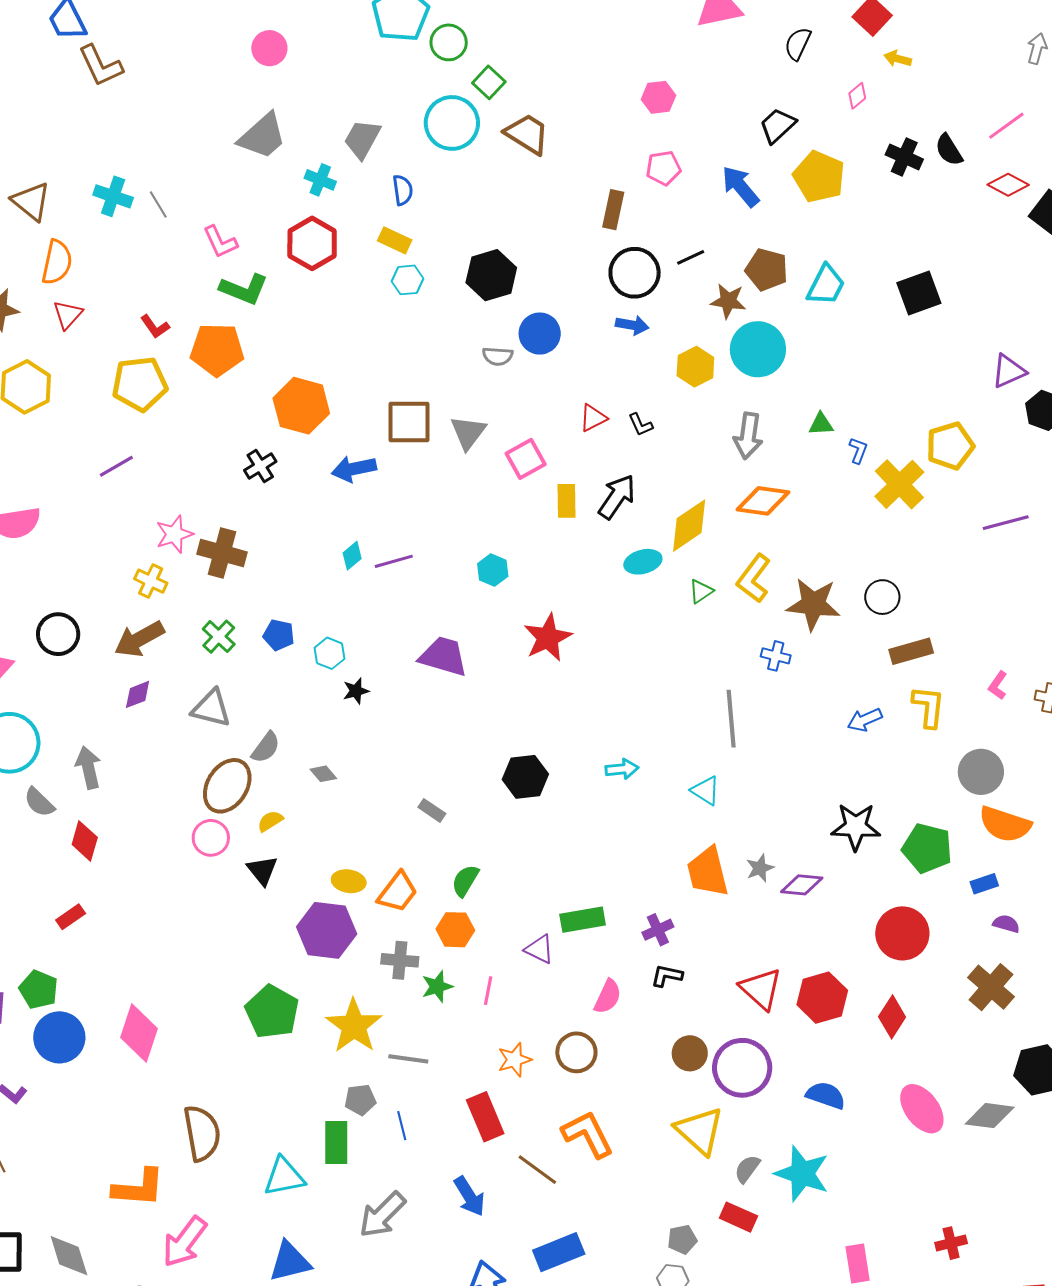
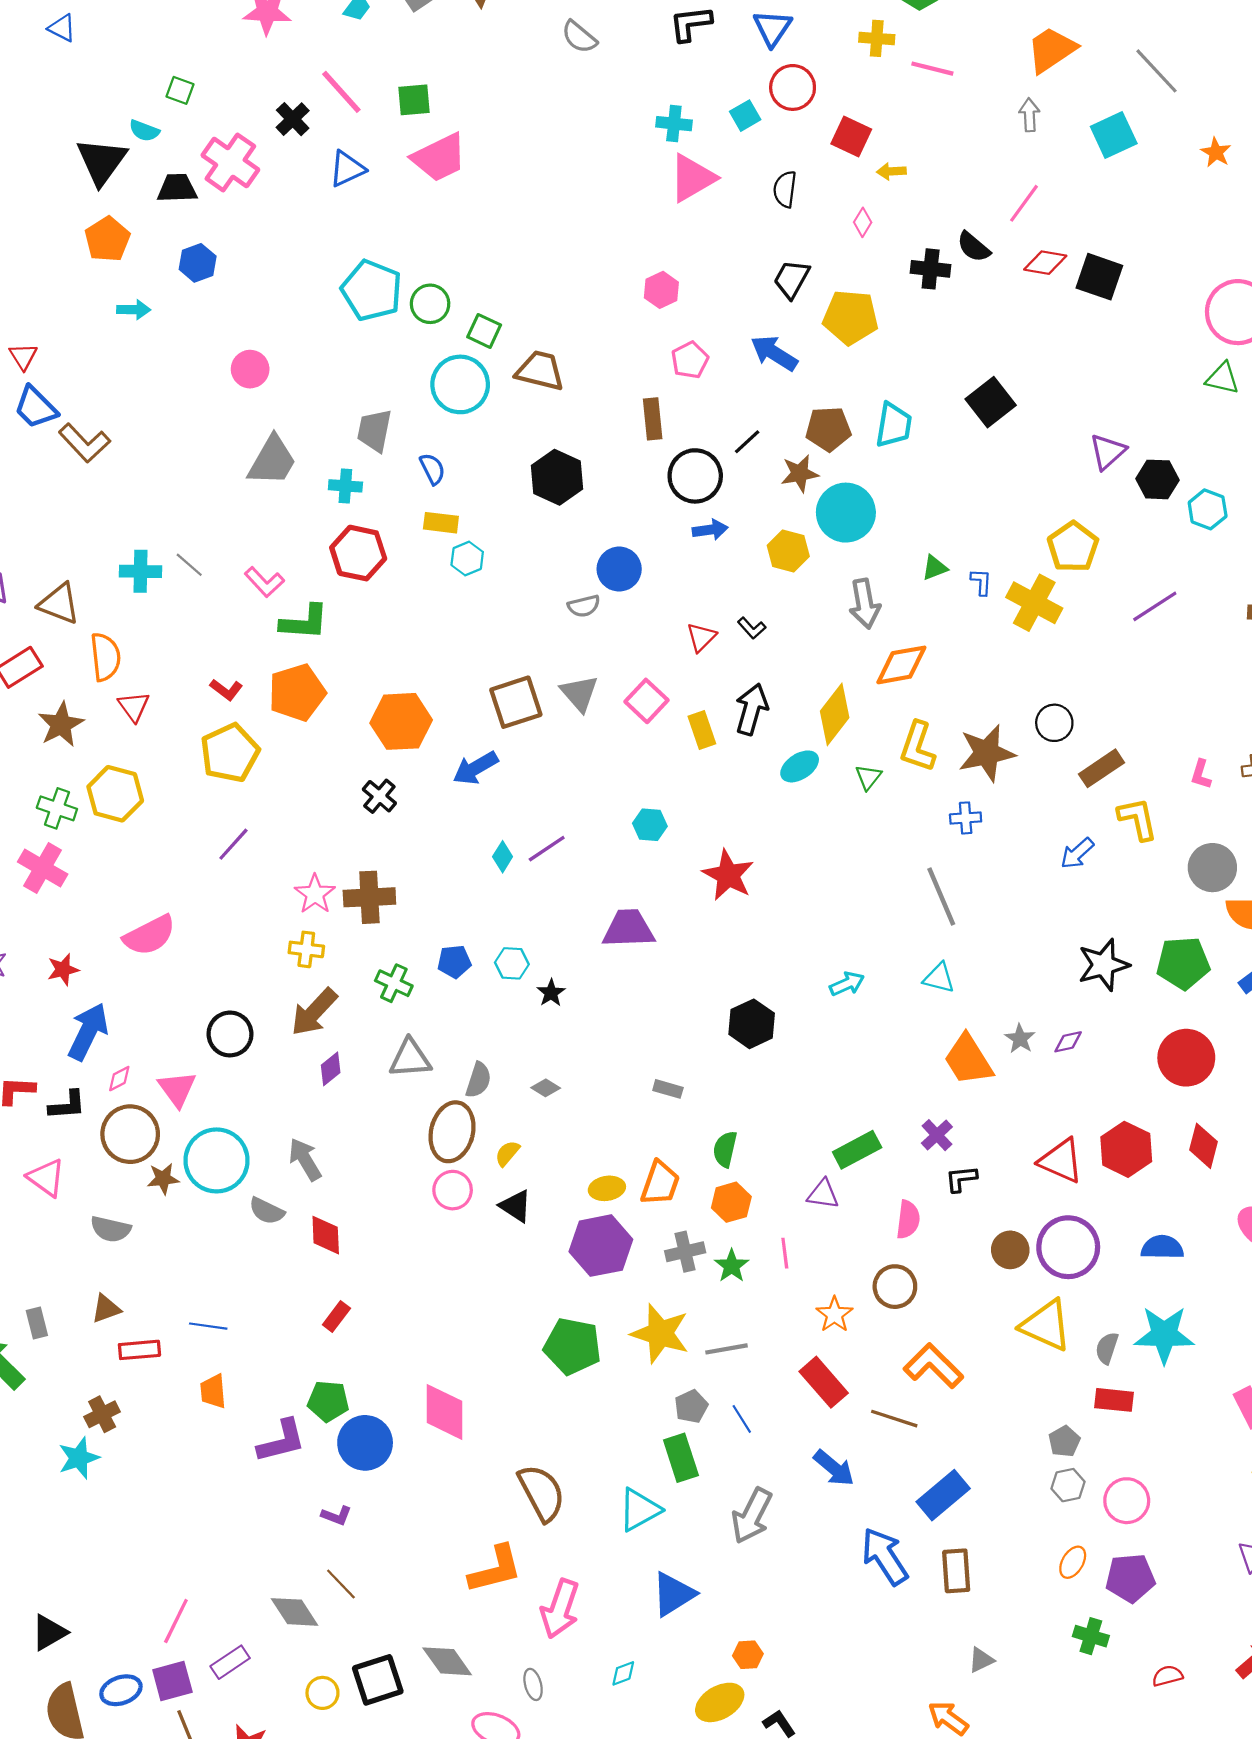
black hexagon: (491, 275) -> (557, 477), moved
purple diamond: (802, 885) -> (1068, 1042), size x0.7

